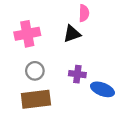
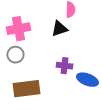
gray circle: (35, 71) -> (15, 55), moved

